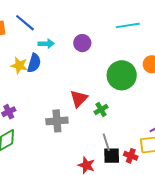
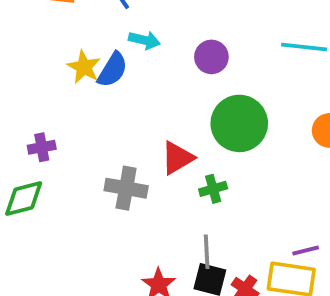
green circle: (122, 75) -> (239, 123), moved

